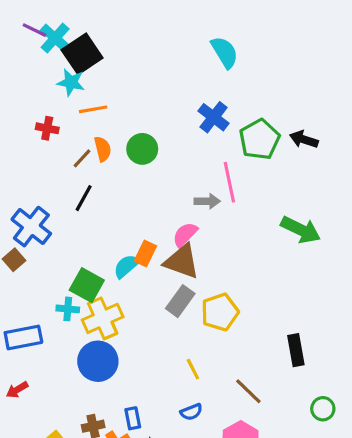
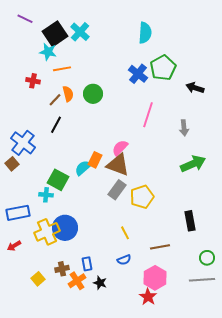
cyan cross: (55, 38) -> (80, 32), moved
cyan semicircle: (225, 52) -> (145, 33), turned 35
green pentagon: (259, 139) -> (163, 68), moved
pink line: (229, 182) -> (148, 115), turned 30
gray arrow: (207, 201) -> (184, 128), moved, turned 84
green arrow: (301, 230) -> (193, 164), moved, turned -50
yellow cross: (103, 318) -> (47, 232), moved
brown line: (248, 391) -> (160, 247), turned -54

